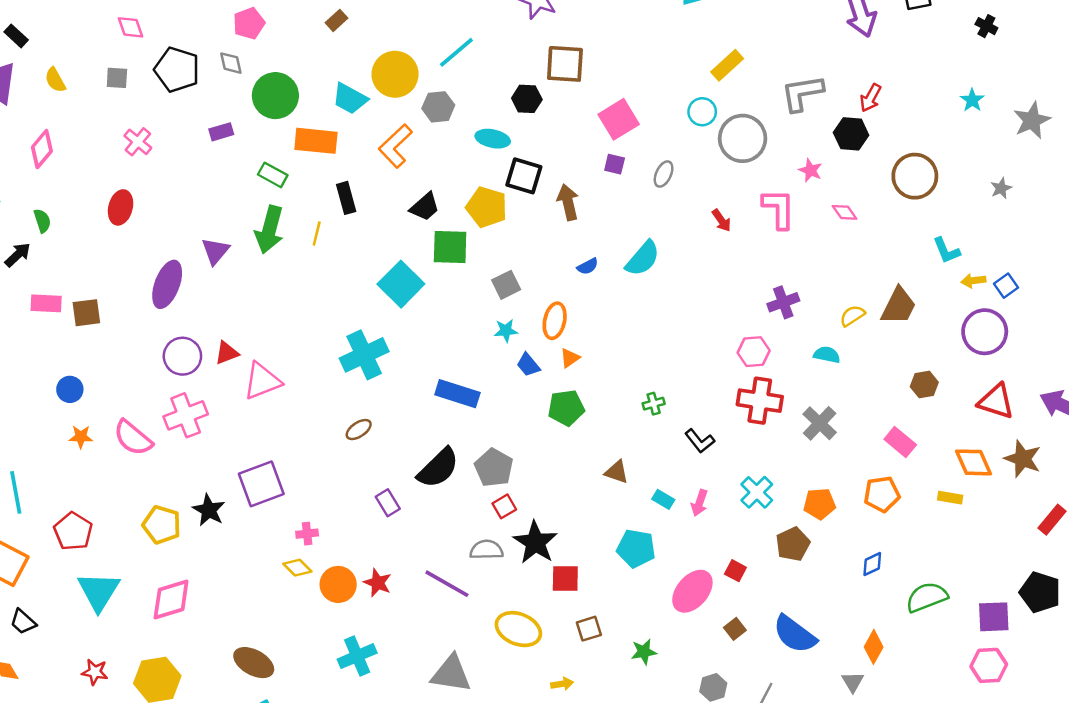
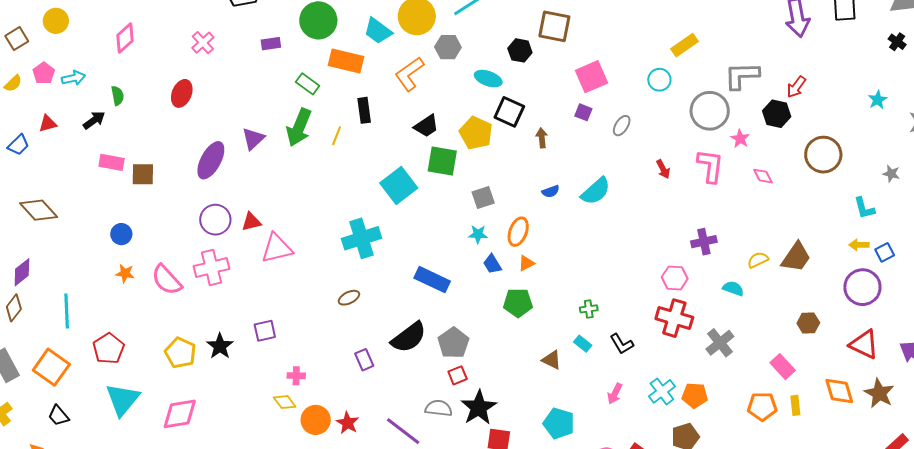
gray circle: (743, 138) -> (710, 111), moved
gray star: (1001, 188) -> (891, 174), turned 30
brown arrow: (568, 202) -> (542, 138), size x0.7
cyan L-shape: (946, 250) -> (864, 208), moved
purple square: (261, 484) -> (265, 331), size x0.6
yellow rectangle: (950, 498) -> (795, 405), moved, turned 66
cyan rectangle: (663, 499) -> (583, 344), moved
orange pentagon: (819, 504) -> (695, 395), moved

